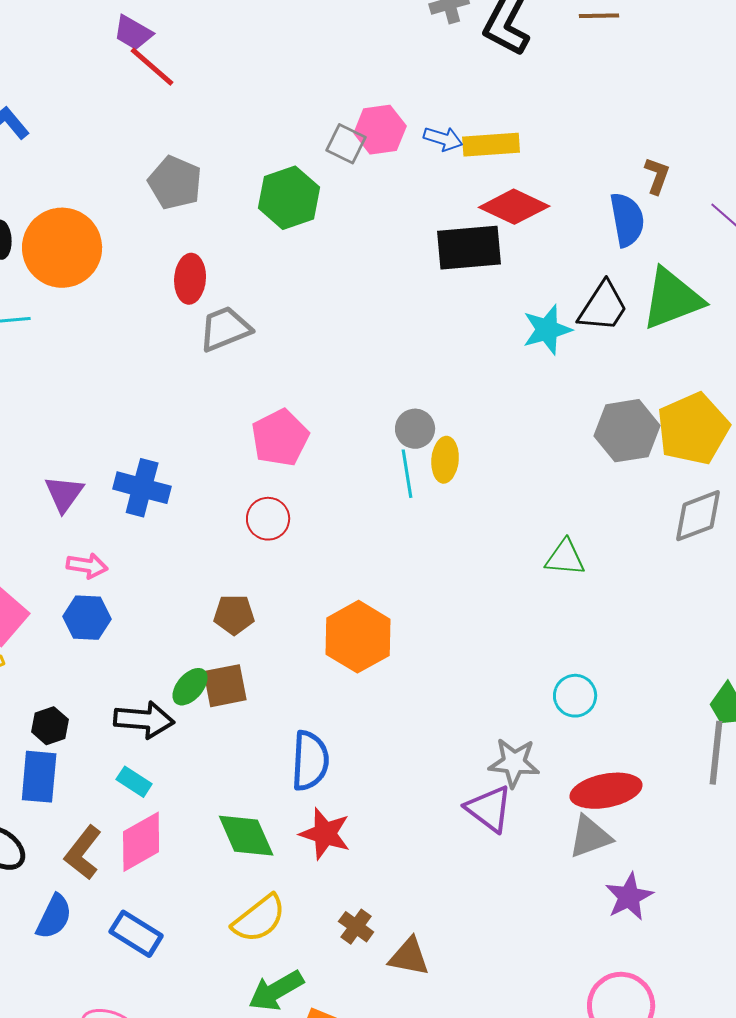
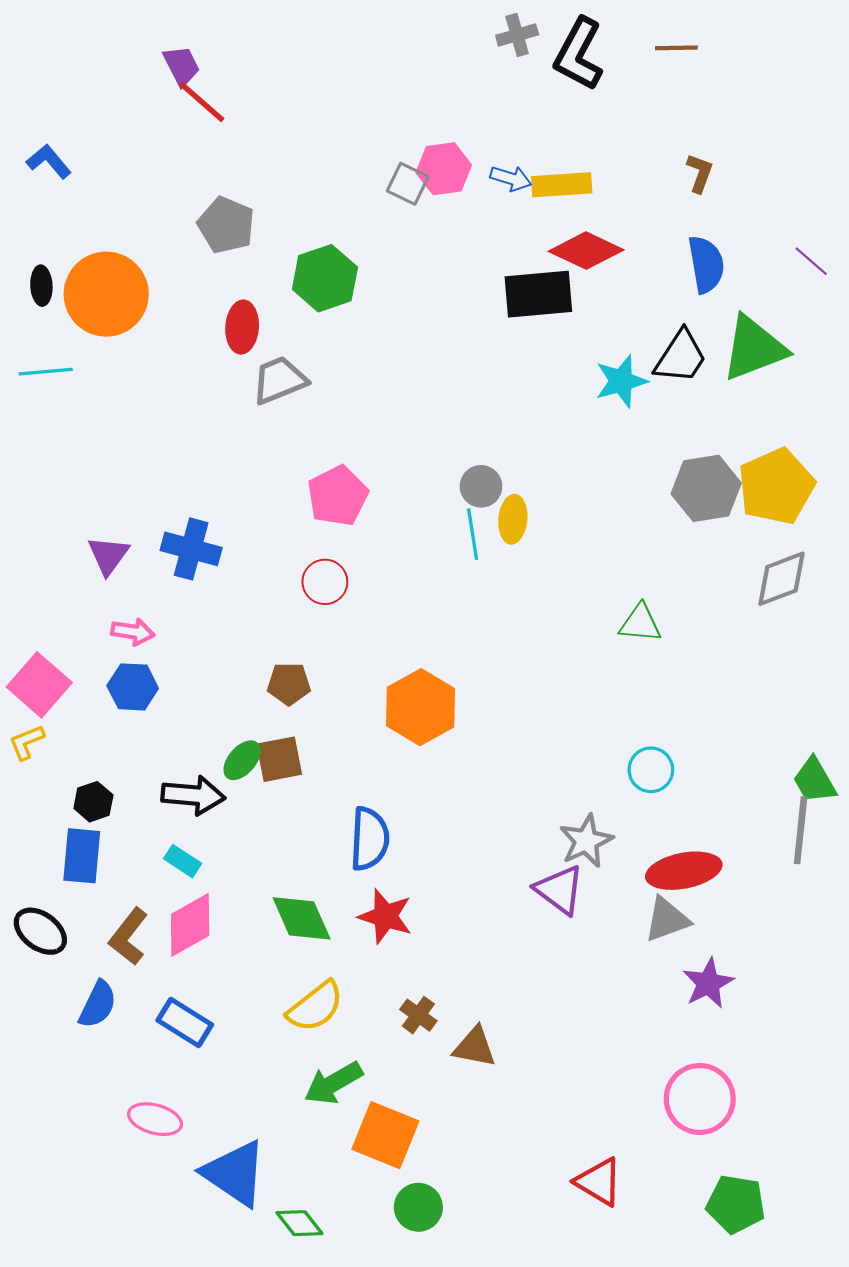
purple trapezoid: (133, 33) -> (182, 66), turned -147
brown L-shape: (657, 176) -> (700, 173), moved
green hexagon: (289, 198) -> (325, 278), moved
gray star: (514, 763) -> (586, 841), turned -30

